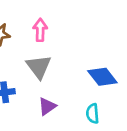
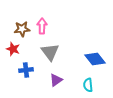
pink arrow: (40, 30) -> (42, 26), moved

